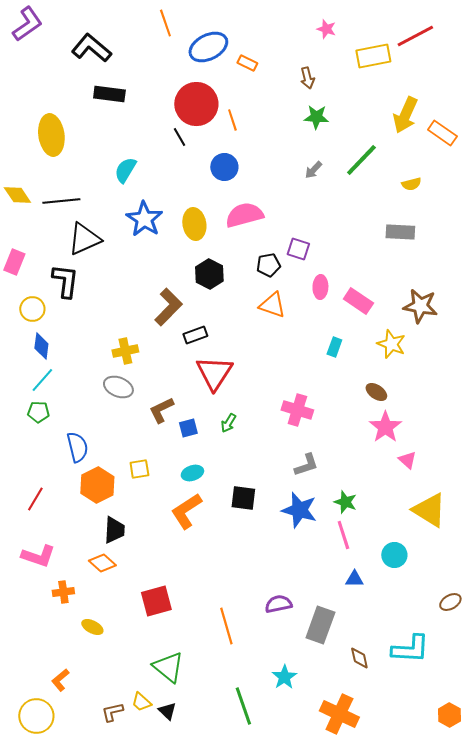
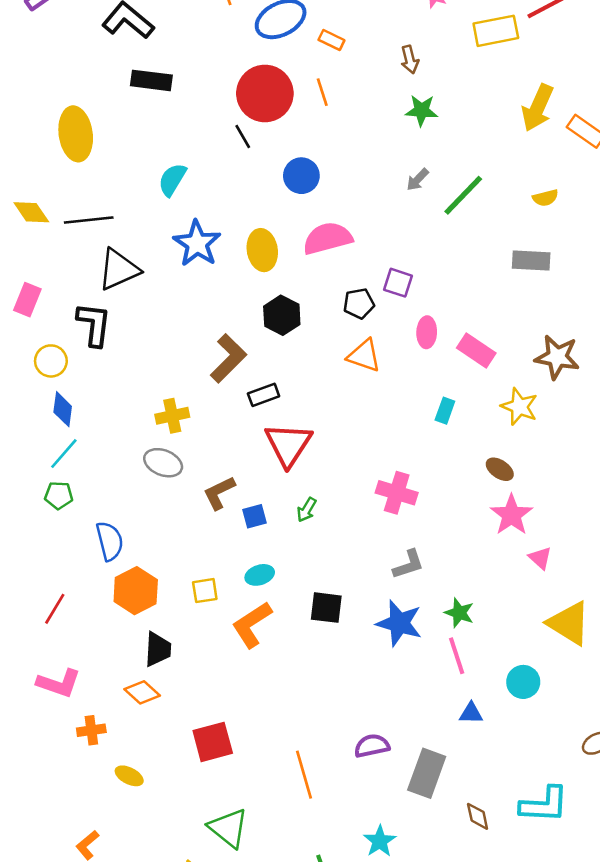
orange line: (232, 120) -> (322, 92), moved
green line: (361, 160) -> (463, 195), moved
yellow square: (139, 469) -> (205, 591), moved

